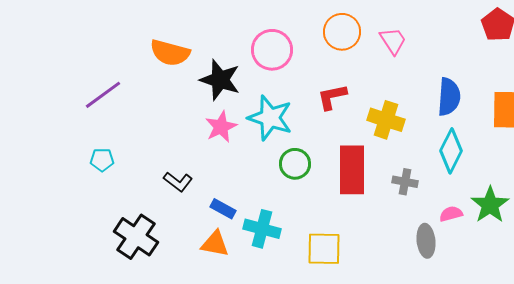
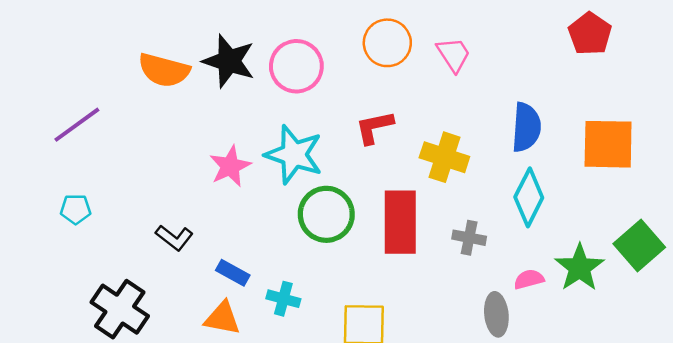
black star: (220, 80) -> (229, 61), moved
green circle: (295, 164) -> (326, 214), size x1.4
cyan cross: (262, 229) -> (283, 299), size x0.7

